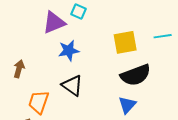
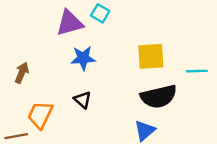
cyan line: (163, 36) -> (197, 71), moved
black triangle: (72, 85) -> (83, 100), size x0.7

